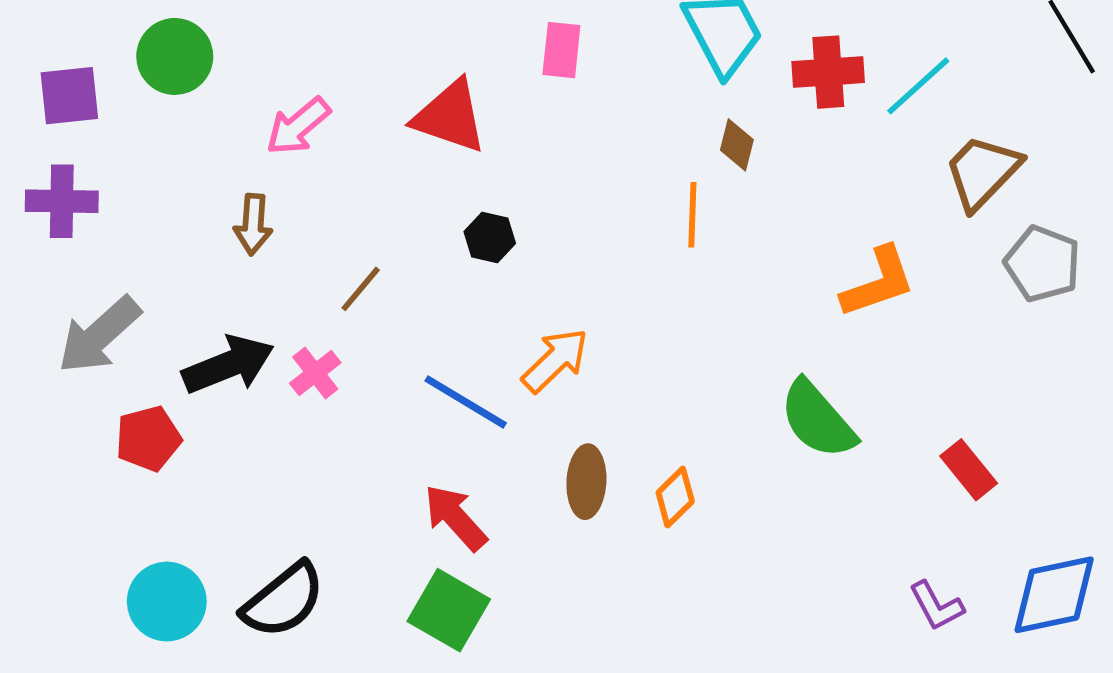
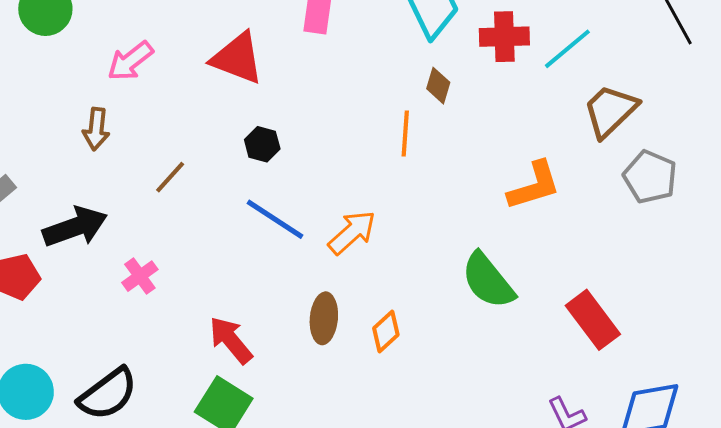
orange arrow: (555, 360) -> (352, 232), moved
pink cross: (315, 373) -> (140, 276), moved
blue line: (466, 402) -> (275, 219), moved
red rectangle: (969, 470) -> (593, 320), size x1.4

